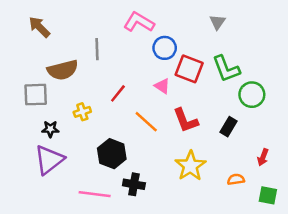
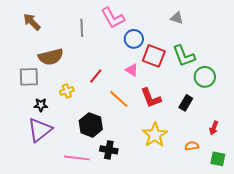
pink L-shape: (139, 22) -> (113, 18), turned -150
gray triangle: (217, 22) -> (177, 18), turned -48
gray line: (97, 49) -> (82, 28), moved

